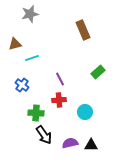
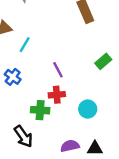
cyan line: (32, 58) -> (25, 45), turned -40
green cross: (36, 113) -> (40, 110), moved
black arrow: (44, 135) -> (23, 136), moved

